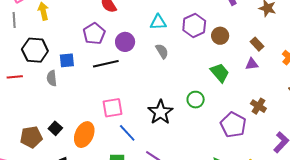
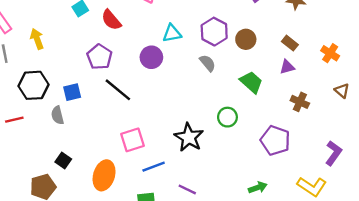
purple circle: (125, 42) -> (151, 57), moved
gray semicircle: (162, 51) -> (208, 63), moved
black line: (106, 64) -> (118, 90), turned 60
brown cross: (258, 106) -> (300, 102), moved
black square: (55, 128) -> (63, 161), moved
blue line: (127, 133) -> (154, 167), turned -60

